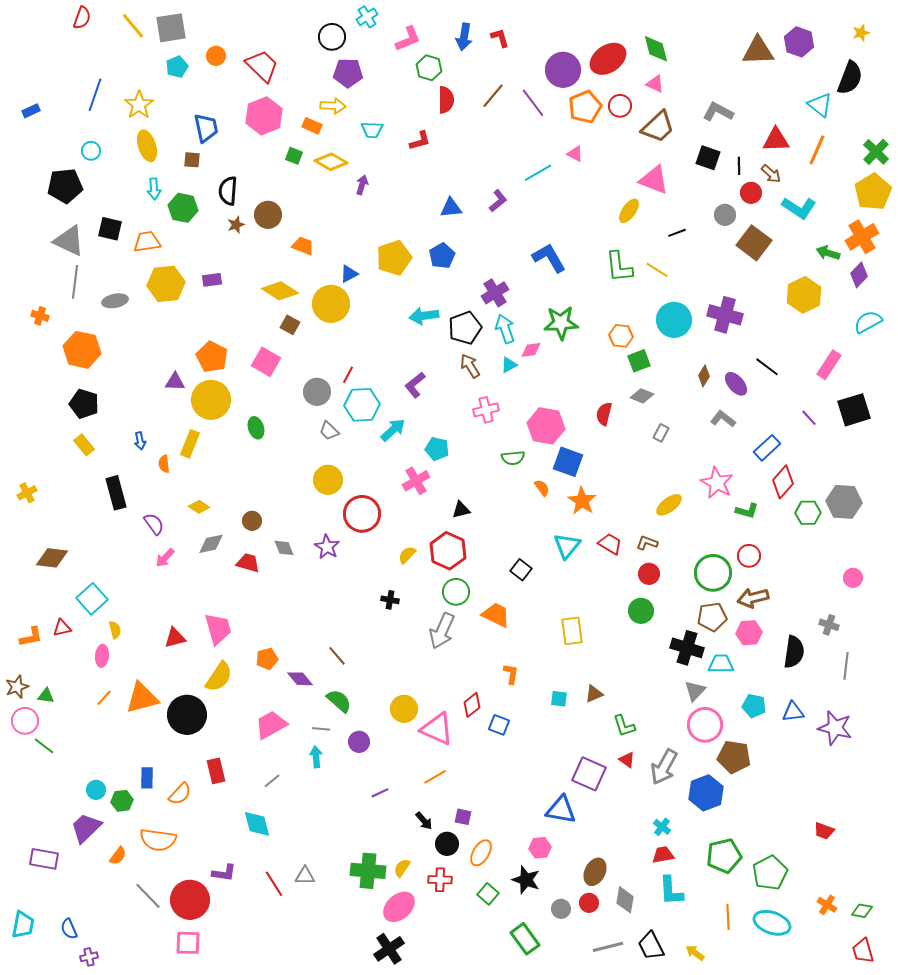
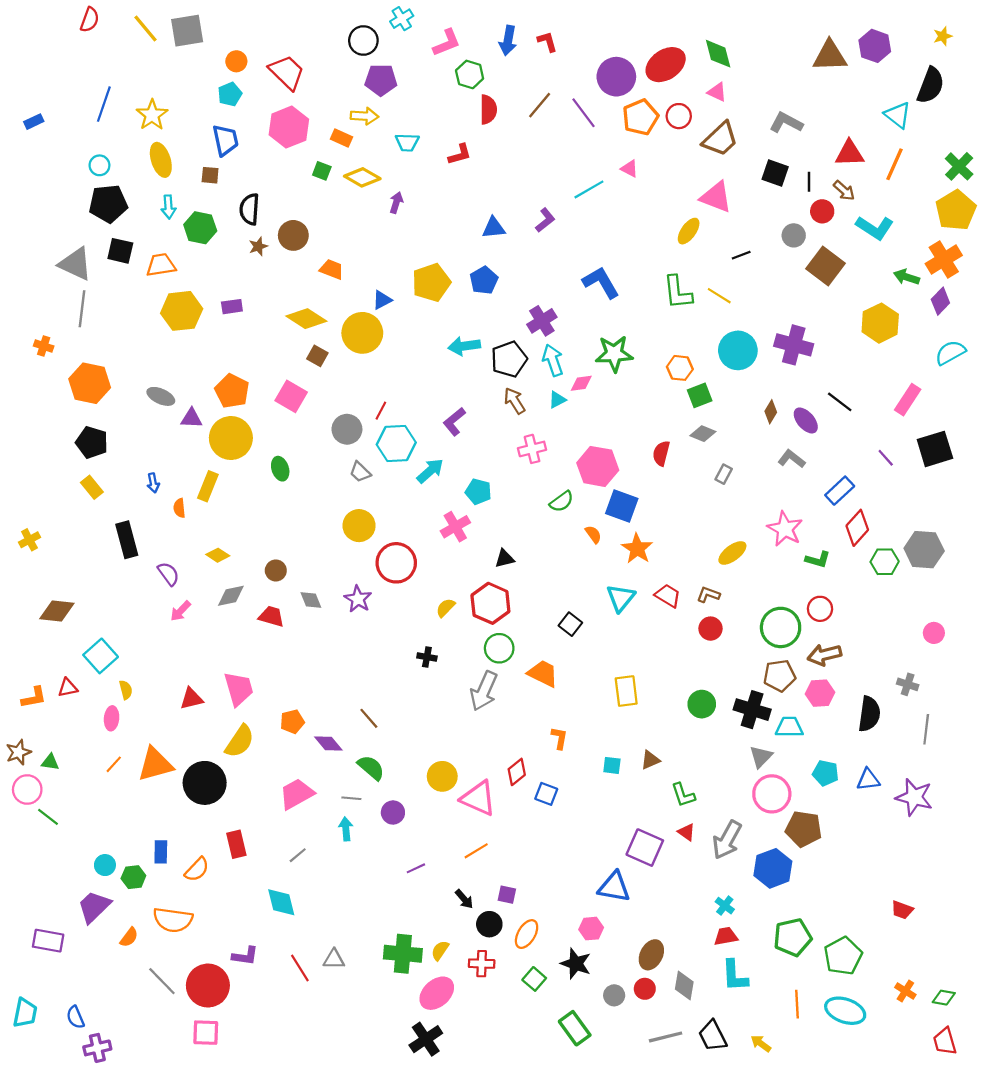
cyan pentagon: (177, 67) -> (230, 94), moved
black pentagon: (65, 186) -> (108, 204), moved
gray ellipse: (115, 301) -> (161, 396), moved, turned 35
green semicircle: (513, 458) -> (562, 502), turned -30
green circle: (641, 611) -> (702, 704), moved
purple cross: (89, 957) -> (97, 1048), size x1.4

